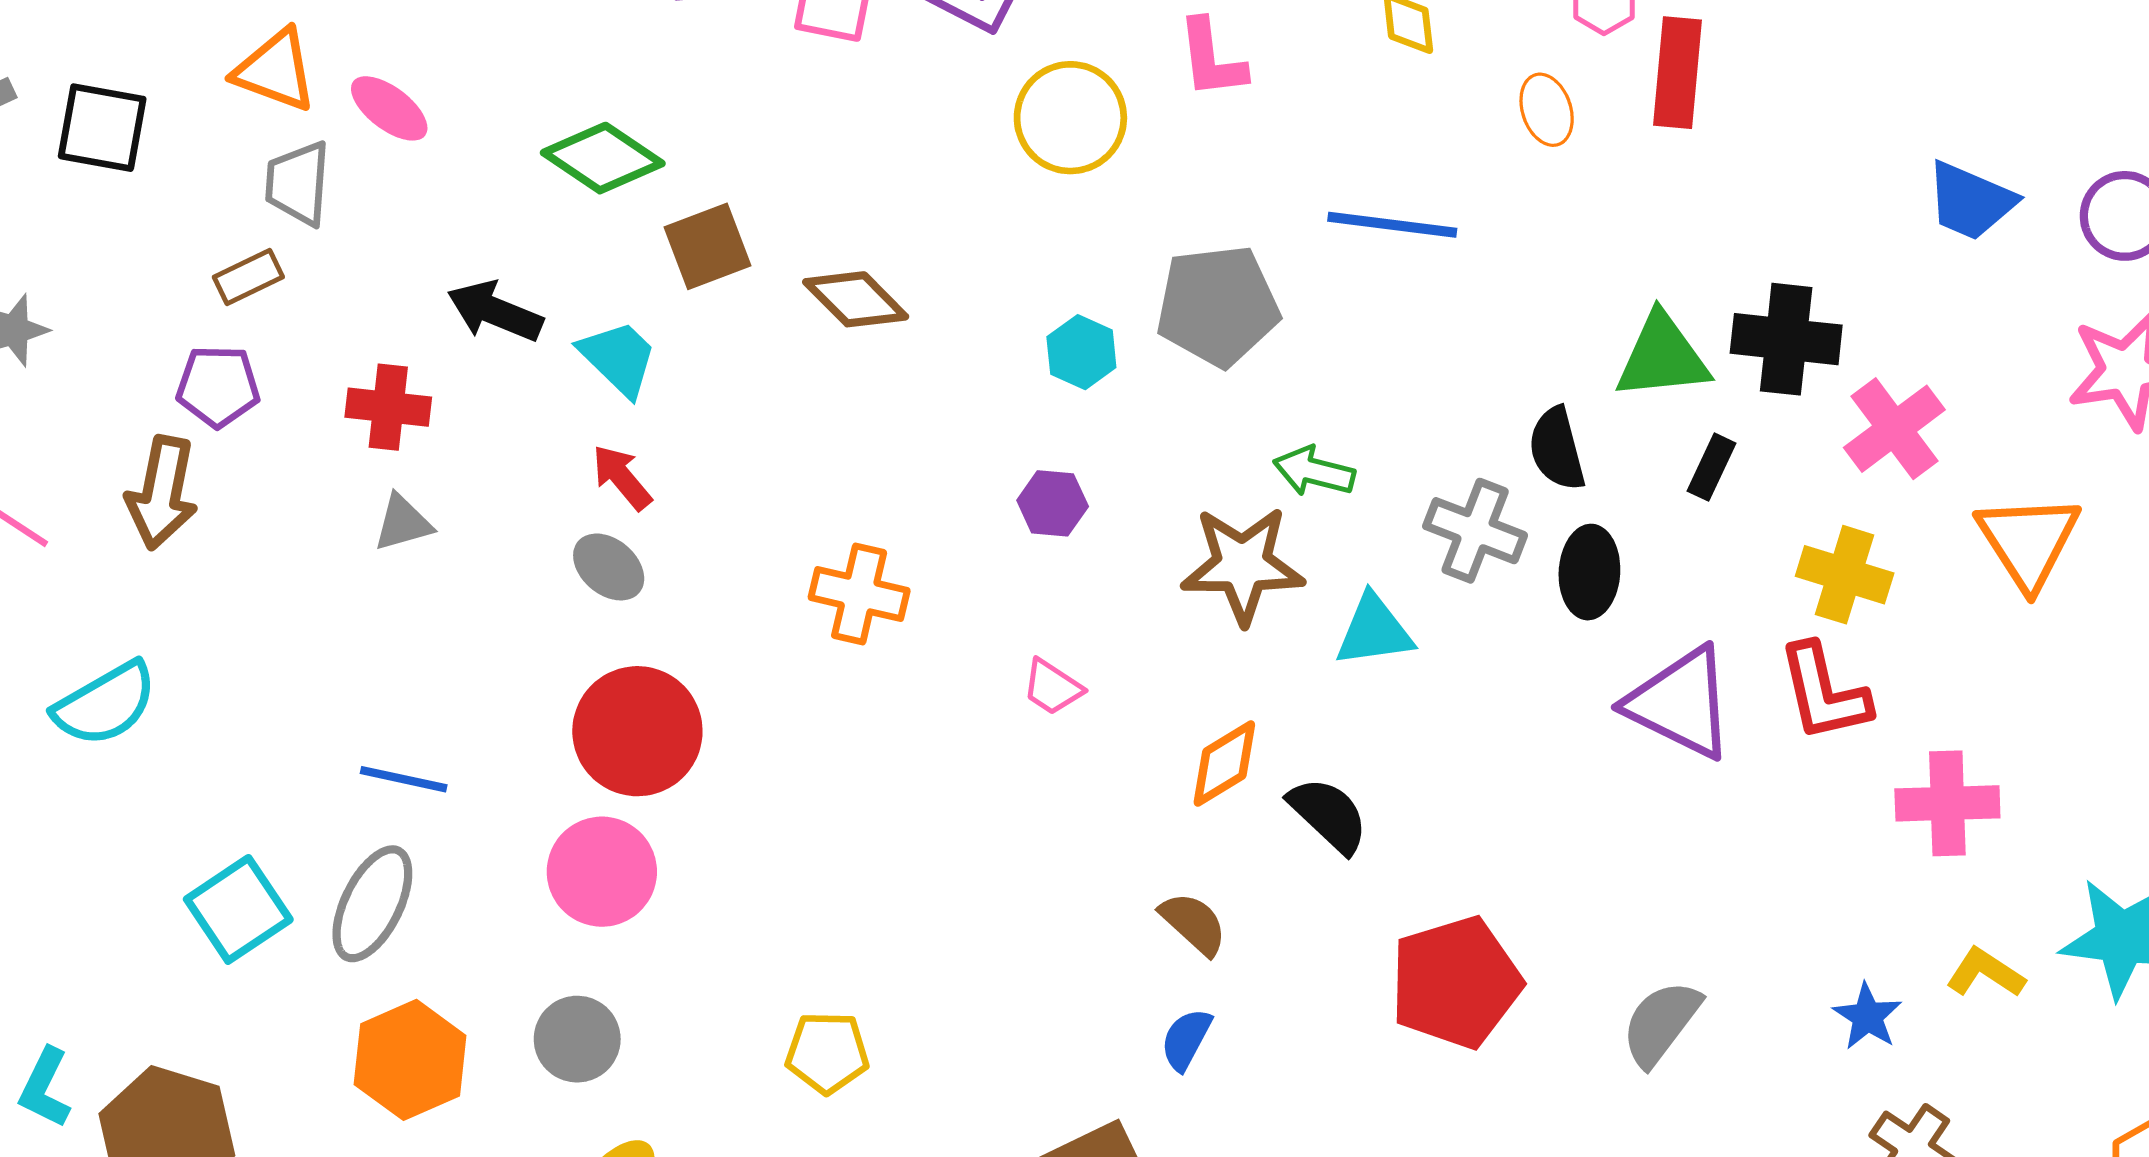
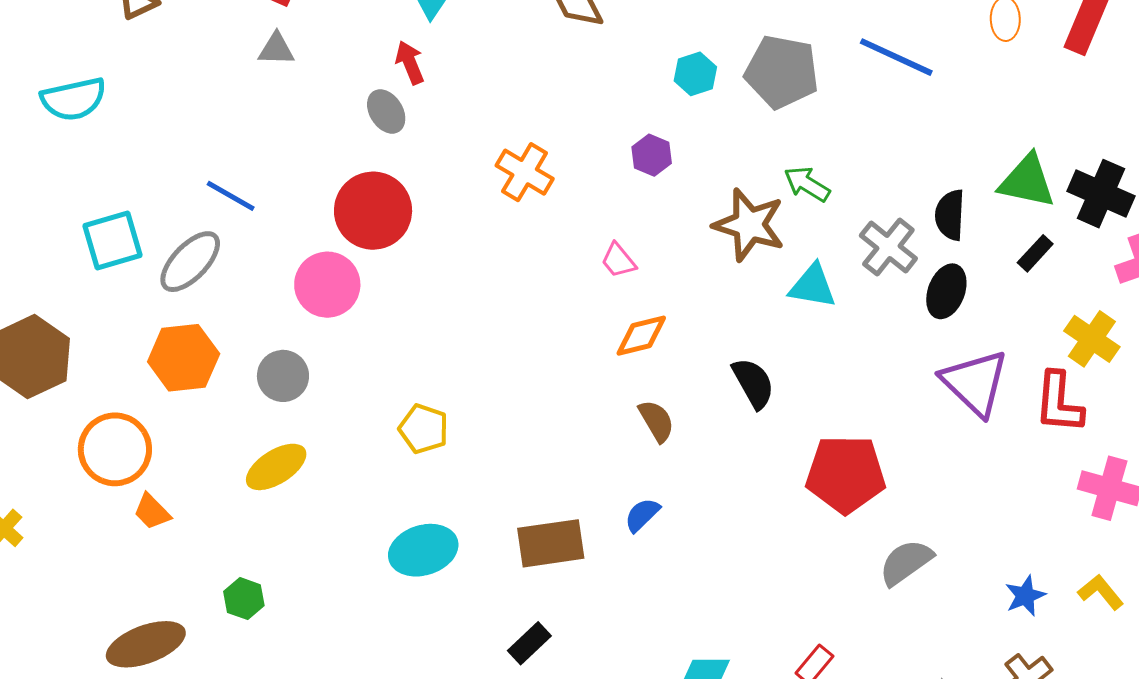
orange diamond: (1224, 763) -> (641, 336), moved
red pentagon: (1456, 982) -> (846, 474), moved
blue semicircle: (1186, 1039) -> (642, 515), moved

